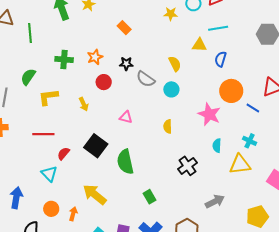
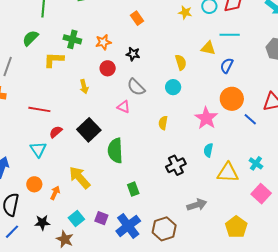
green semicircle: (28, 77) -> (30, 38), moved
gray semicircle: (146, 79) -> (136, 87), moved
yellow L-shape: (48, 97) -> (54, 60), moved
cyan cross: (250, 141) -> (256, 163), moved
yellow pentagon: (257, 216) -> (236, 227), turned -30

